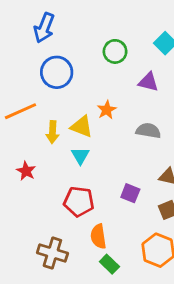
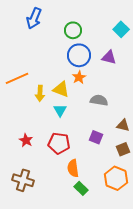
green circle: (115, 51) -> (73, 30), moved
blue circle: (57, 72) -> (79, 55), moved
gray semicircle: (148, 131) -> (99, 100), moved
red star: (26, 171) -> (26, 140), moved
brown cross: (52, 253) -> (23, 180), moved

